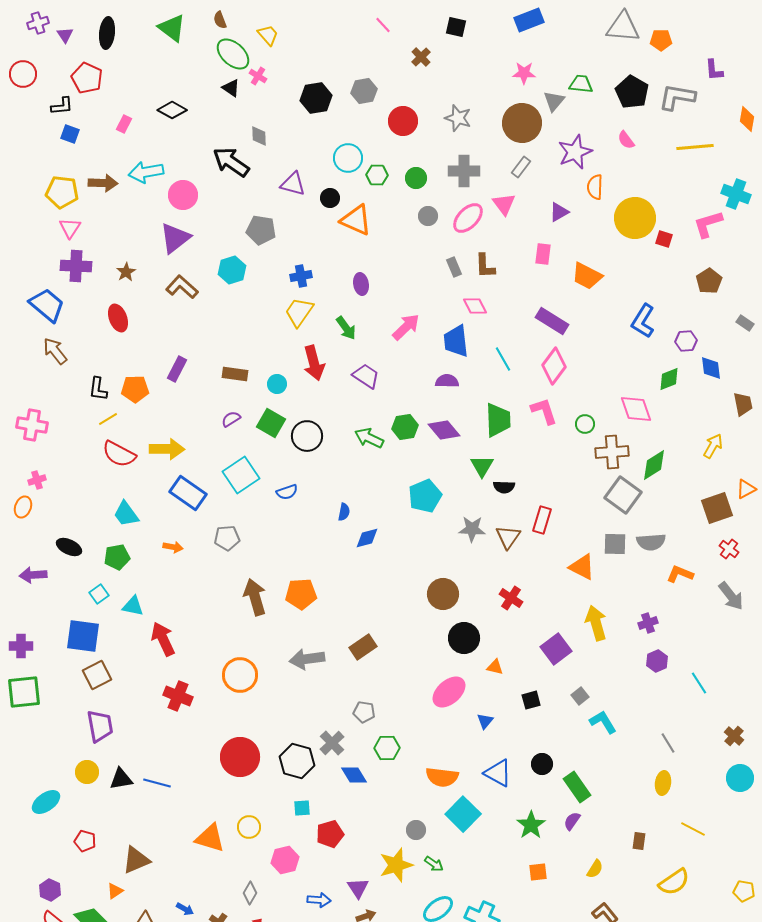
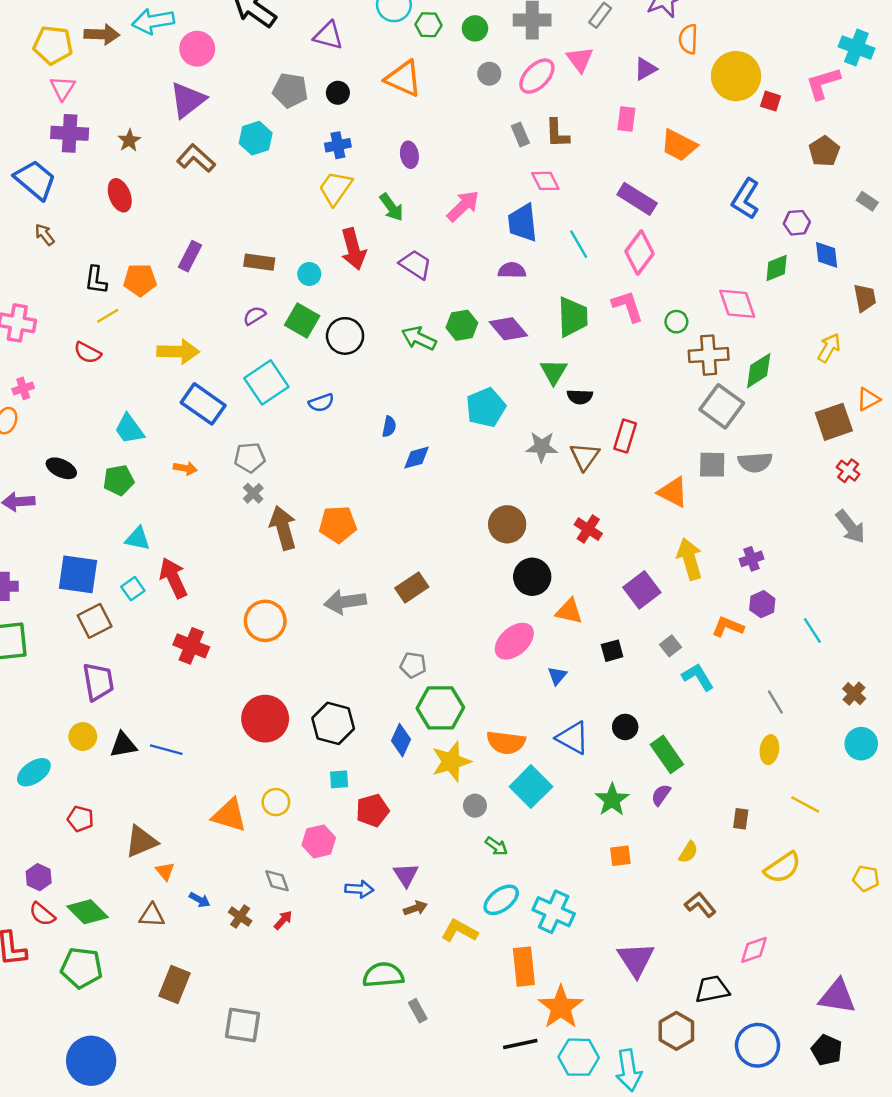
black circle: (330, 198) -> (338, 93), moved
brown arrow: (55, 351) -> (45, 235), size x0.7
red semicircle: (119, 454) -> (88, 353), moved, size x0.7
orange L-shape: (680, 574) -> (728, 627), moved
cyan square: (99, 594) -> (133, 589), moved
orange triangle: (495, 667) -> (569, 611), size x1.4
gray cross: (332, 743) -> (253, 493), moved, size x0.7
green hexagon: (387, 748) -> (440, 708), size x1.5
blue diamond: (354, 775) -> (401, 740), turned 56
yellow star: (396, 865) -> (451, 762), moved
orange triangle: (115, 891) -> (165, 871), moved, turned -36
gray diamond: (250, 893) -> (277, 881), turned -50

